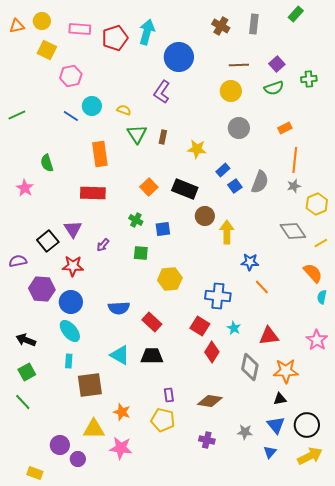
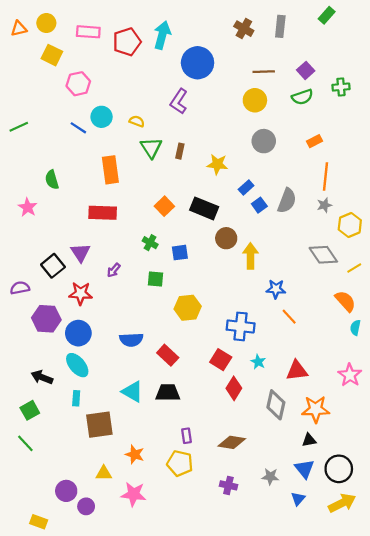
black arrow: (26, 340) -> (42, 377), moved
yellow triangle: (94, 429) -> (104, 473), size x0.7

